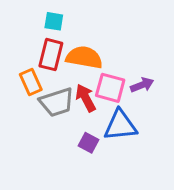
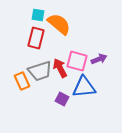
orange semicircle: (84, 57) -> (59, 24), moved, turned 30
orange rectangle: (31, 82) -> (22, 81), moved

